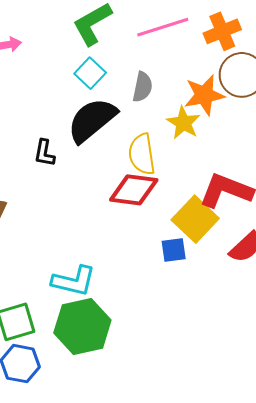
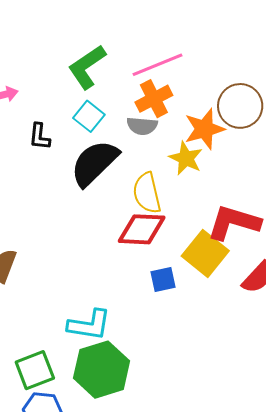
orange cross: (222, 31) -> (154, 99), moved
gray semicircle: (142, 87) -> (142, 126), turned 88
black L-shape: (44, 153) -> (39, 136), moved
blue square: (174, 250) -> (163, 280), moved

